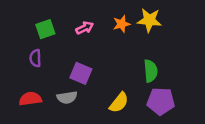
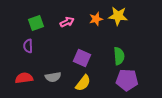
purple square: (81, 73) -> (82, 58), moved
yellow semicircle: (119, 103) -> (83, 83), moved

